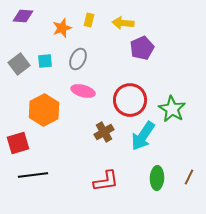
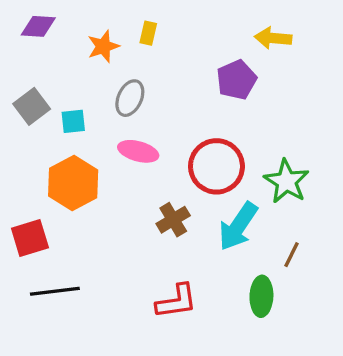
yellow arrow: (123, 23) -> (273, 38), moved
cyan square: (45, 61) -> (73, 121), moved
brown line: (189, 177) -> (291, 255), moved

